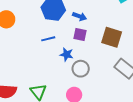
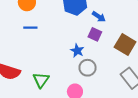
blue line: (48, 39) -> (30, 28), moved

